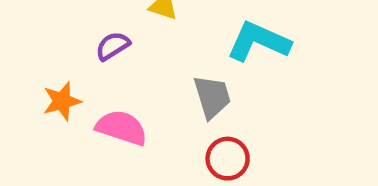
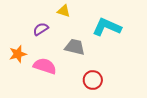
gray trapezoid: (212, 97) -> (75, 47), moved, turned -60

